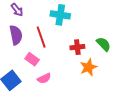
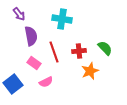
purple semicircle: (16, 35) -> (31, 36), moved
red line: (41, 37) -> (54, 52), moved

